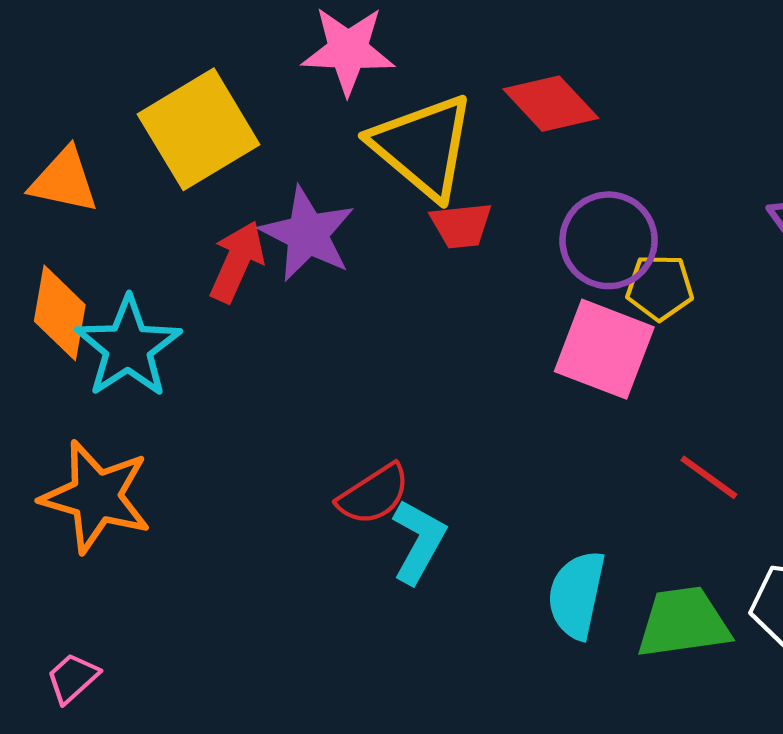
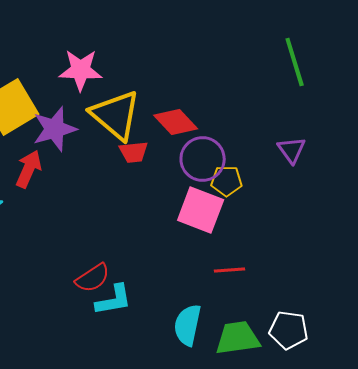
red diamond: (551, 104) -> (176, 122), moved
purple star: (307, 234) -> (55, 129), moved, turned 30
red line: (709, 477) -> (230, 270), moved, turned -40
cyan L-shape: (418, 541) -> (114, 300), turned 51

